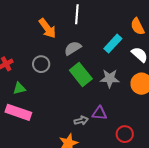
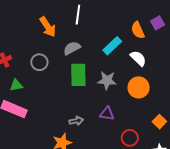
green rectangle: (81, 74) -> (78, 75), turned 35
purple triangle: (99, 113) -> (107, 114), moved
red circle: (125, 134) -> (130, 138), moved

